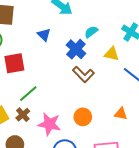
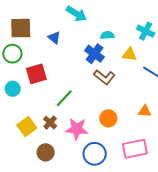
cyan semicircle: (91, 32) -> (107, 35), turned 40
blue triangle: (44, 35) -> (54, 38), moved
green line: (28, 94) -> (64, 98), moved

